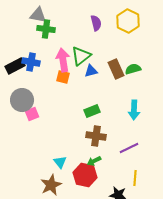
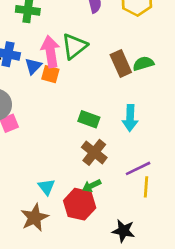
blue triangle: (91, 71) -> (33, 66), moved, turned -32
cyan arrow: (134, 110) -> (130, 118), moved
green rectangle: (92, 111) -> (89, 119), turned 42
brown cross: (96, 136) -> (94, 152), turned 30
yellow line: (135, 178) -> (146, 187), moved

